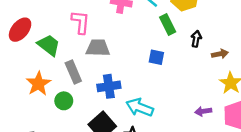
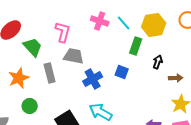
green rectangle: (168, 24) -> (136, 46), turned 36
blue cross: (109, 86) -> (93, 79), moved, turned -30
green circle: (64, 101) -> (30, 106), moved

